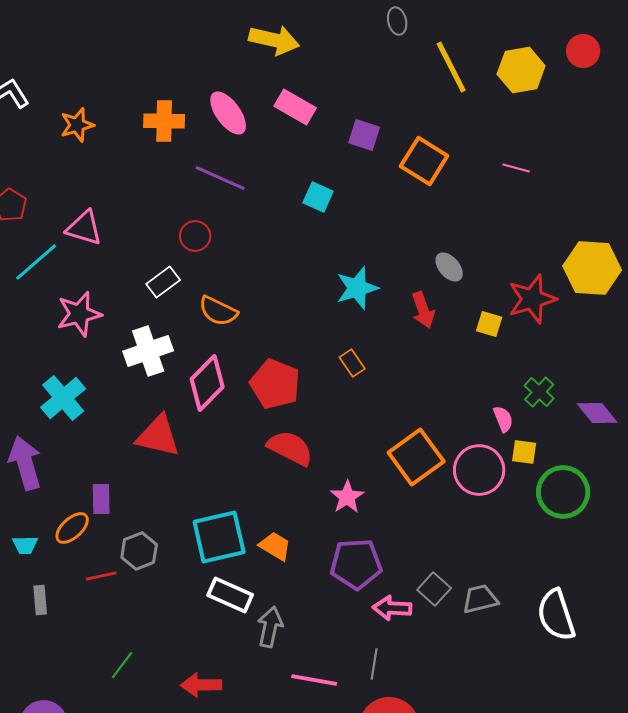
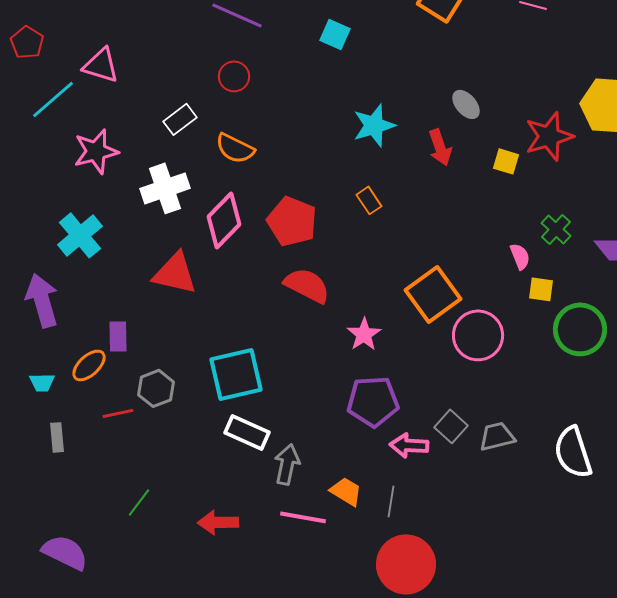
red circle: (195, 236) -> (234, 76), moved
pink circle: (479, 470) -> (478, 335), moved
orange trapezoid: (275, 546) -> (346, 491), moved
pink line: (314, 680) -> (303, 517), moved

